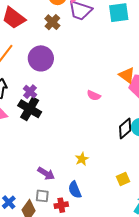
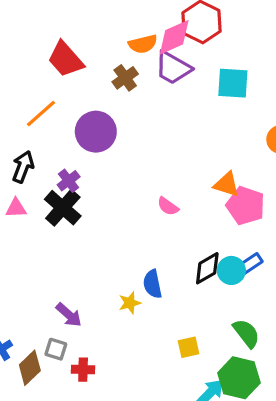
orange triangle: (127, 75) -> (227, 184), turned -30
blue semicircle: (75, 190) -> (152, 284), moved

